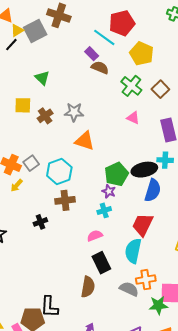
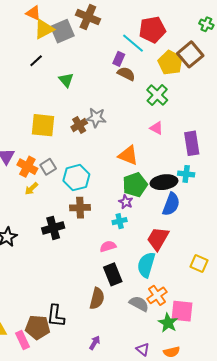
yellow triangle: (17, 30) -> (44, 29), size x1.5
black line: (11, 45) -> (36, 61), moved
purple rectangle: (92, 54) -> (119, 59), turned 64
brown square: (160, 89) -> (190, 54), moved, size x1.4
yellow square: (23, 105) -> (43, 125), moved, size x1.4
brown cross: (45, 116) -> (79, 125), moved
orange triangle: (85, 141) -> (128, 155), moved
black cross: (40, 222) -> (53, 228), size x1.5
orange cross: (146, 280) -> (157, 295), turned -30
green star: (158, 305) -> (168, 323), turned 30

